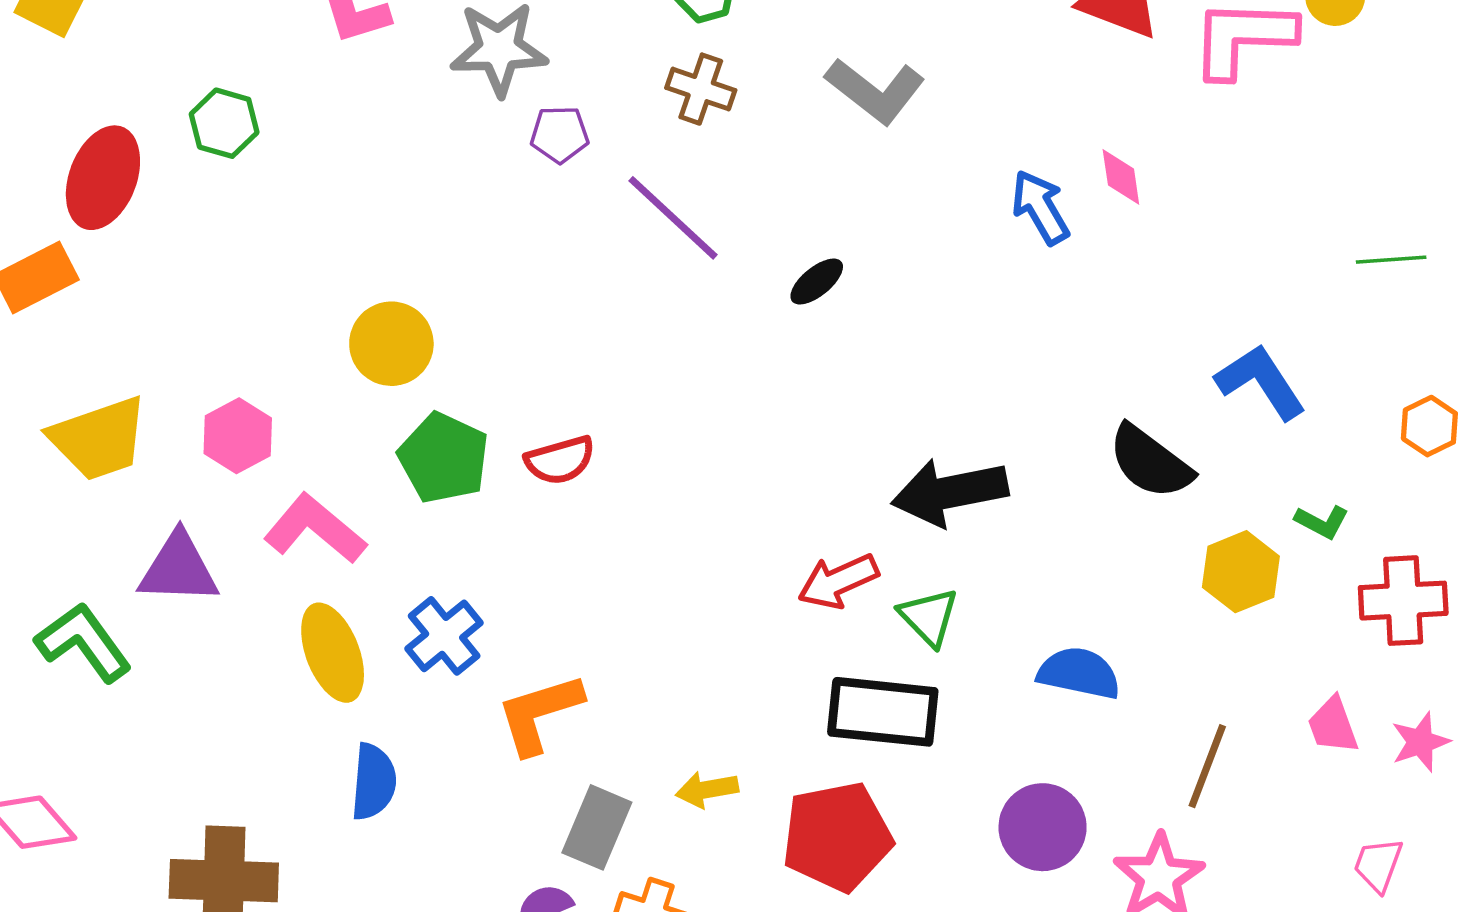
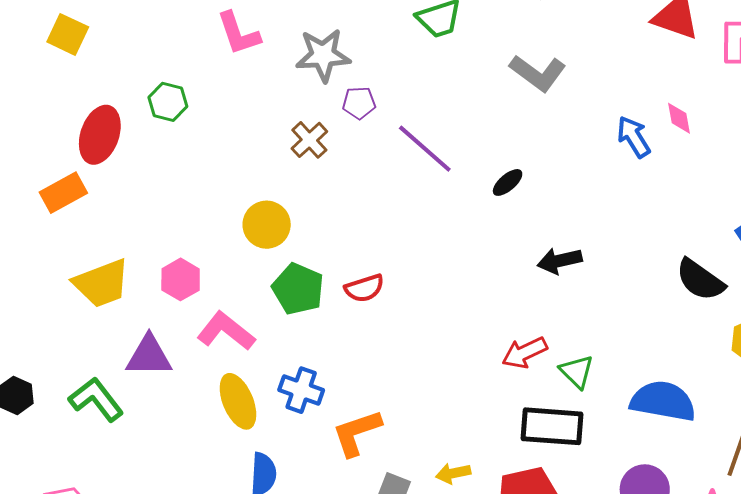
brown cross: (701, 89) -> (309, 140), moved, turned 30
black arrow: (950, 492) -> (560, 261), moved, size x0.7
blue cross: (444, 636) -> (301, 390), turned -30
blue semicircle: (1079, 673) -> (663, 401), size x1.4

